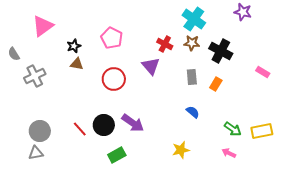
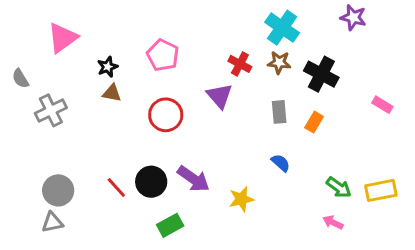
yellow star: (181, 150) -> (241, 199), moved

